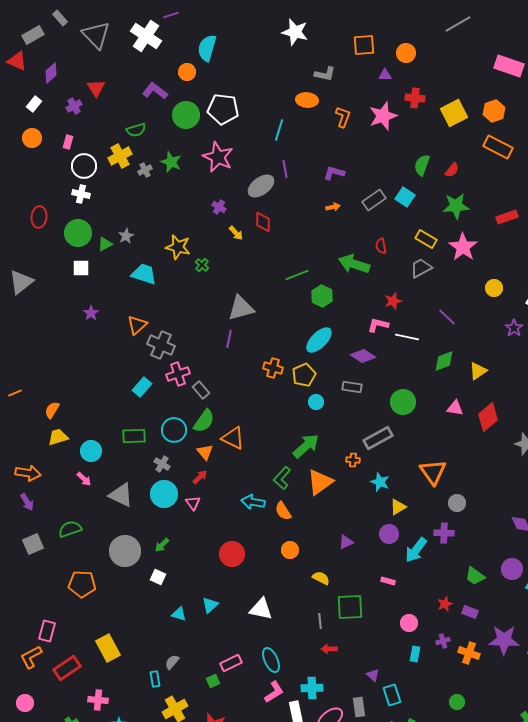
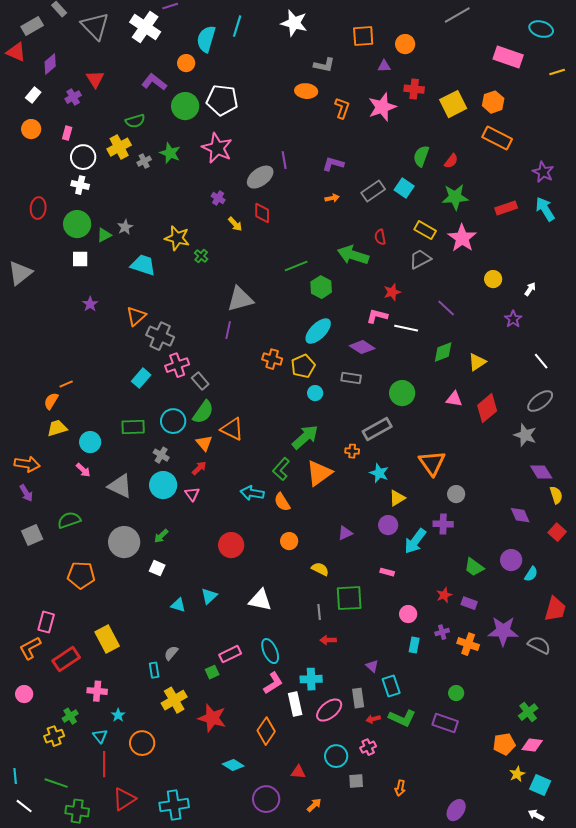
cyan line: (279, 130) -> (237, 26), moved
orange line: (15, 393) -> (66, 384), moved

